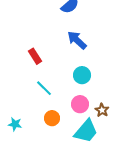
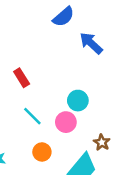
blue arrow: (77, 40) -> (91, 43), moved
pink circle: (80, 104) -> (66, 122), moved

